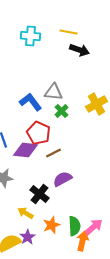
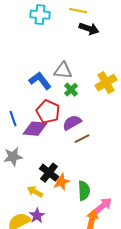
brown line: (54, 153) -> (82, 139), moved
purple semicircle: (62, 179) -> (72, 123), moved
orange star: (52, 225) -> (61, 182), moved
green semicircle: (74, 226) -> (84, 191), moved

